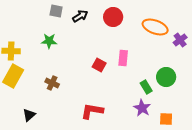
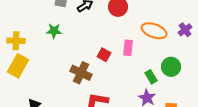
orange ellipse: (155, 27) -> (154, 31), moved
brown cross: (52, 83) -> (81, 73), moved, size x1.5

